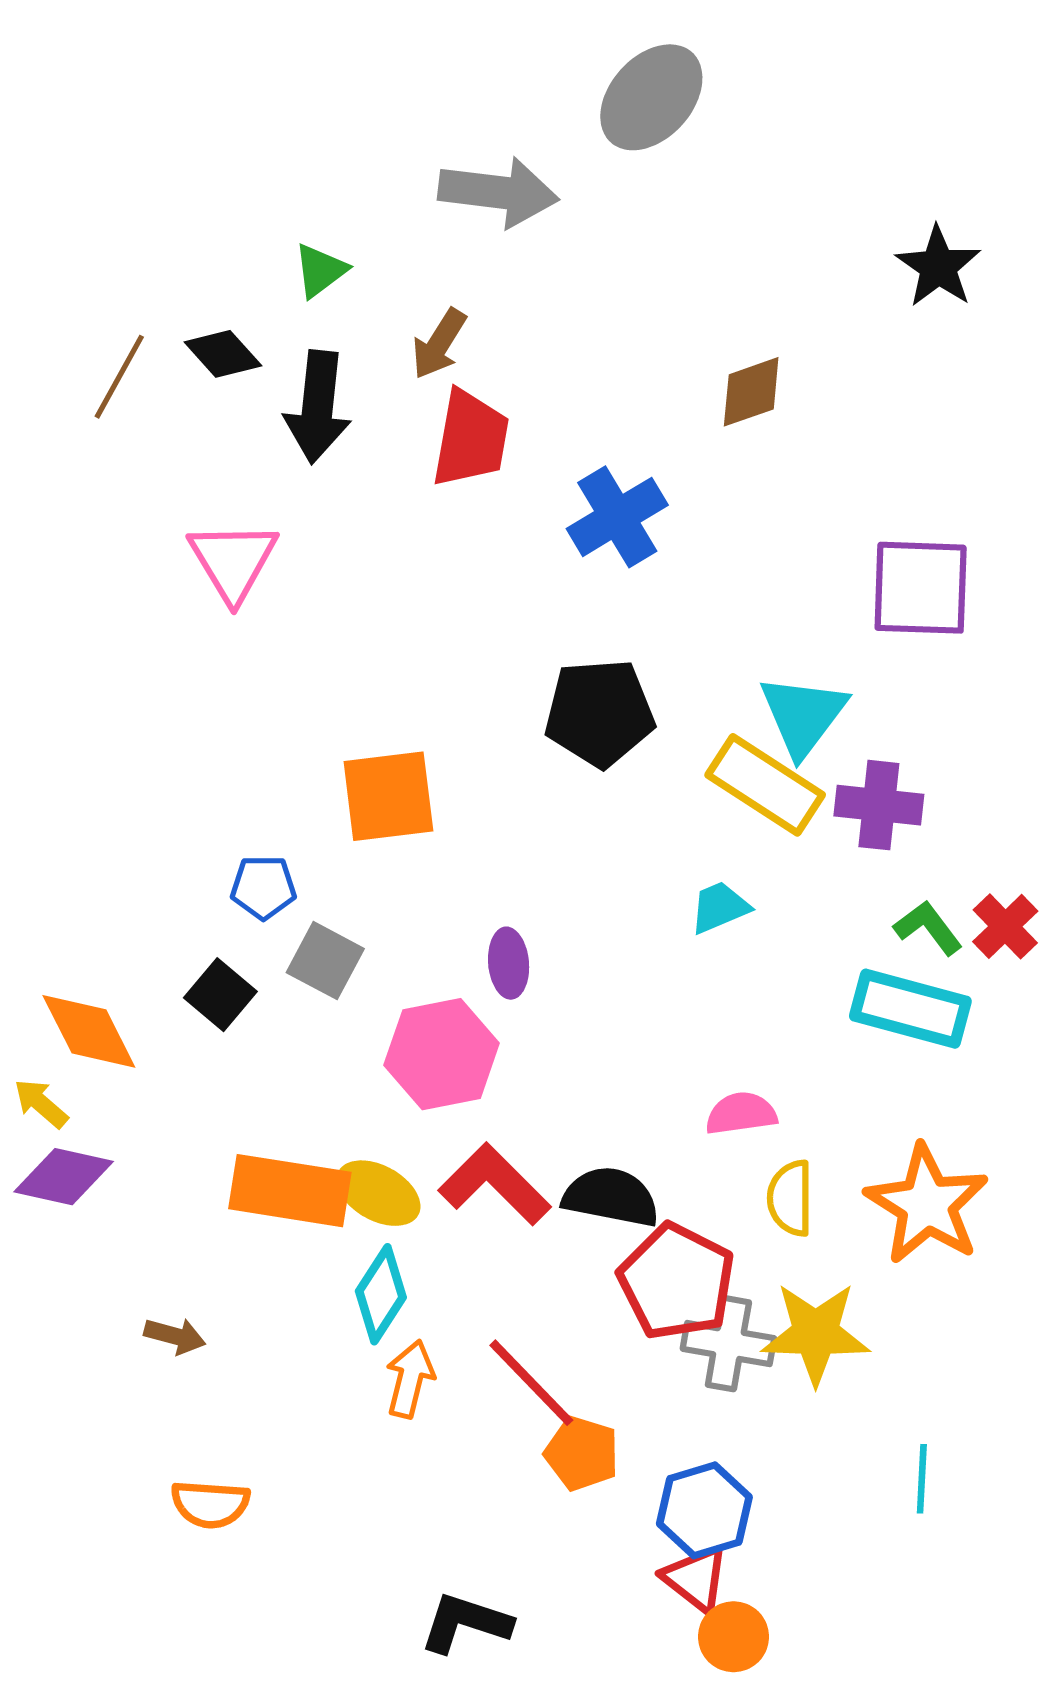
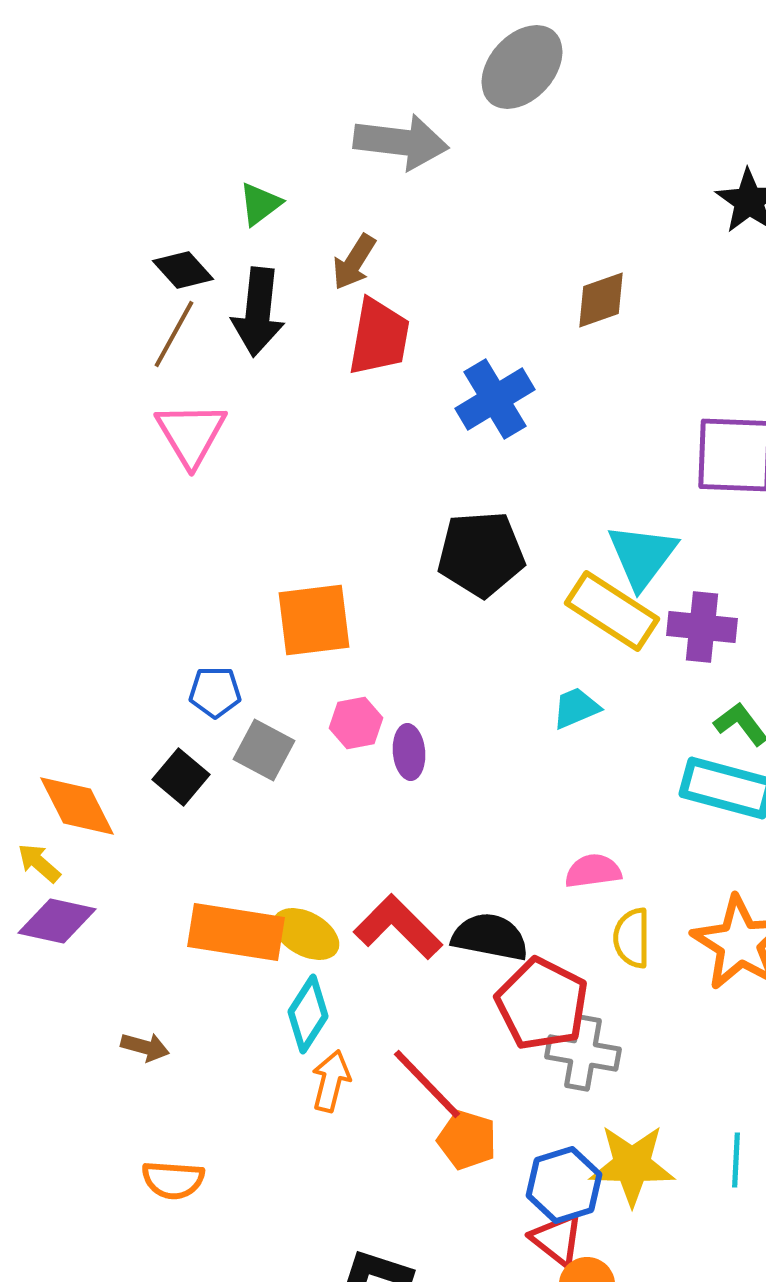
brown line: (119, 377) -> (174, 334), moved
pink hexagon: (442, 1054) -> (356, 723), moved, size x0.6
yellow star: (816, 1333) -> (632, 1165), moved

